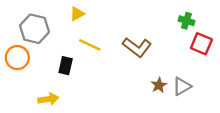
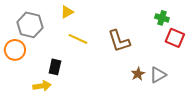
brown L-shape: (137, 47) -> (119, 41), turned 35
black rectangle: (66, 66) -> (55, 67), moved

